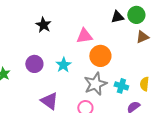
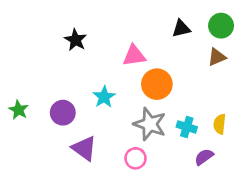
green circle: (136, 15) -> (221, 26), moved
purple circle: (34, 64) -> (63, 113), moved
gray star: (95, 84) -> (150, 124), turned -30

